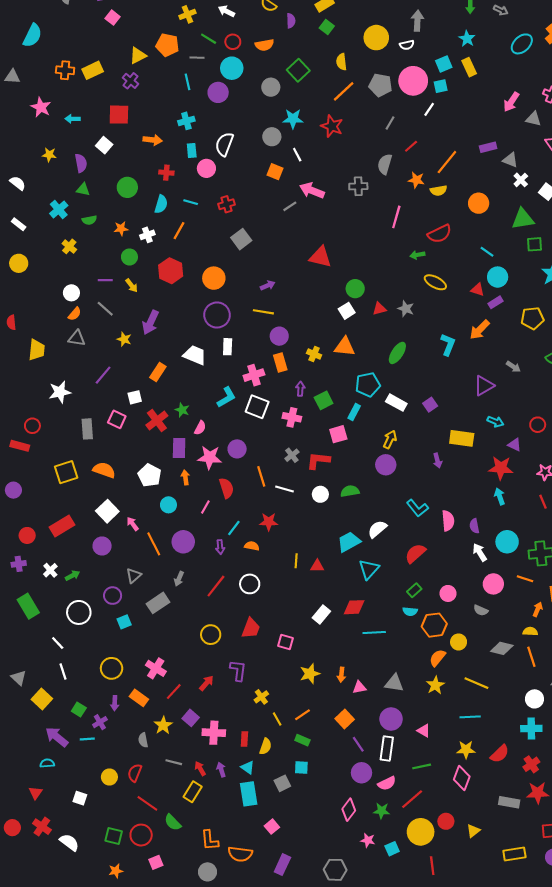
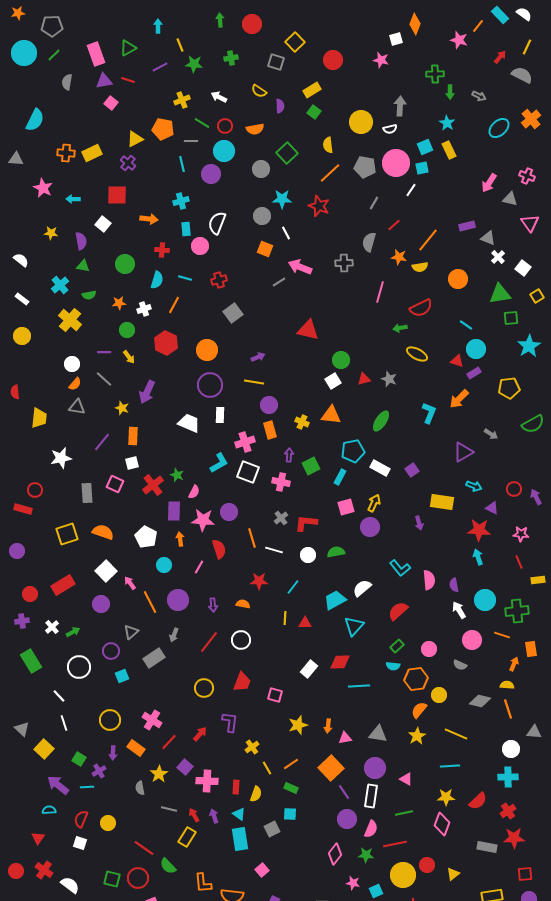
yellow cross: (69, 246) -> (70, 320), size x1.6
orange rectangle: (158, 372) -> (133, 436), moved, turned -30
pink square: (338, 434) -> (346, 507), moved
cyan line: (234, 528) -> (293, 587), moved
orange square: (345, 719) -> (331, 768), size x1.4
red semicircle: (135, 773) -> (81, 819), moved
pink semicircle: (387, 783) -> (371, 829), turned -42
red line: (412, 799) -> (395, 844), turned 30

